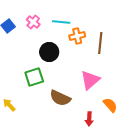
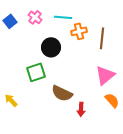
pink triangle: (90, 80) -> (105, 75), moved
red arrow: (89, 119) -> (81, 109), moved

